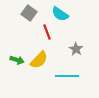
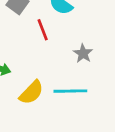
yellow semicircle: (39, 60) -> (31, 92), moved

